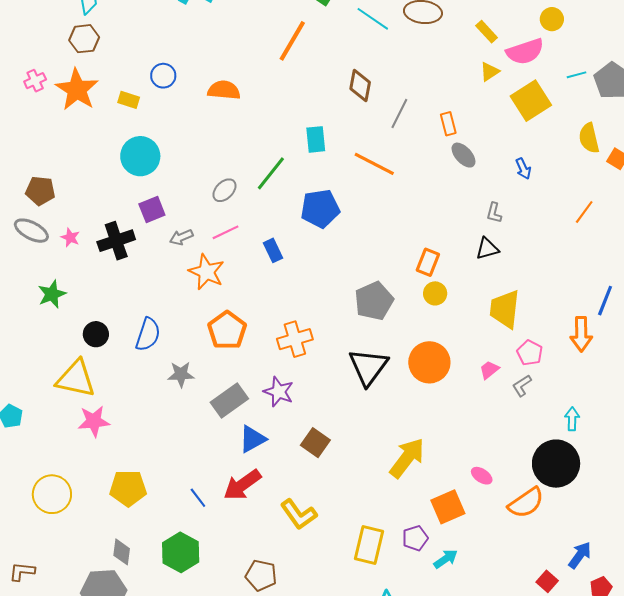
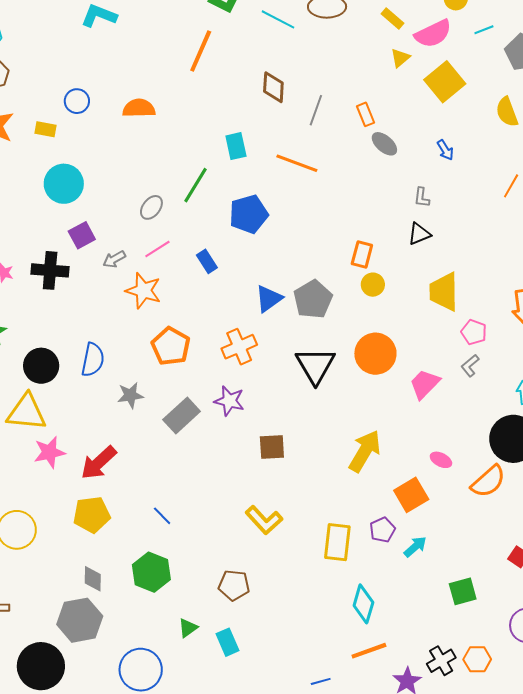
cyan line: (577, 75) -> (484, 30), moved
black cross: (116, 241) -> (50, 270), turned 30
black circle: (96, 334) -> (41, 366), size x1.4
pink trapezoid: (489, 370) -> (425, 384), moved, size x1.6
blue triangle: (252, 439) -> (269, 299), moved
brown square: (315, 443) -> (272, 447), turned -32
red arrow: (242, 485) -> (99, 463), moved

